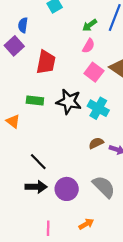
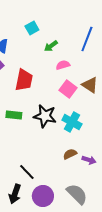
green arrow: (90, 25) -> (51, 46), moved
pink semicircle: (88, 46) -> (63, 65), turned -136
black line: (38, 162) -> (27, 172), moved
black arrow: (36, 187) -> (15, 194), turned 108

